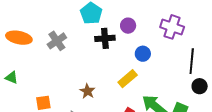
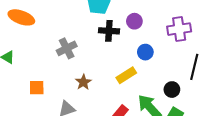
purple cross: (172, 27) -> (179, 29), turned -35
gray cross: (57, 41) -> (67, 48), moved
black circle: (200, 86) -> (172, 90), moved

